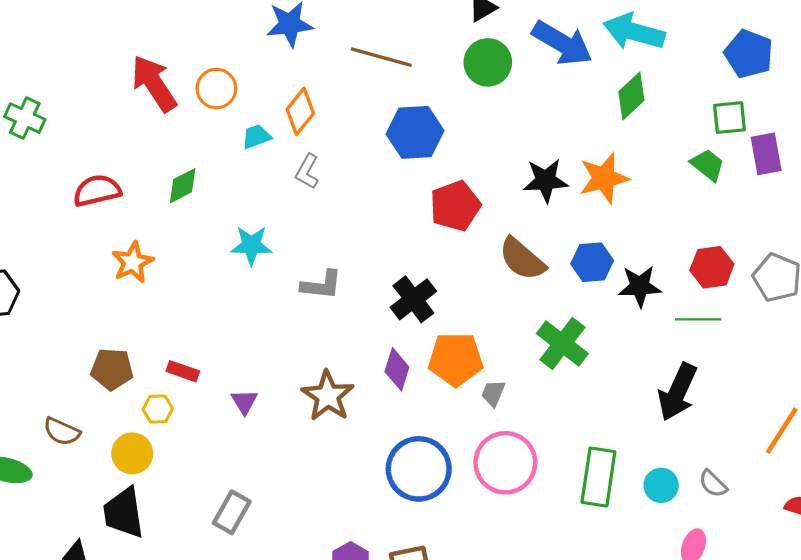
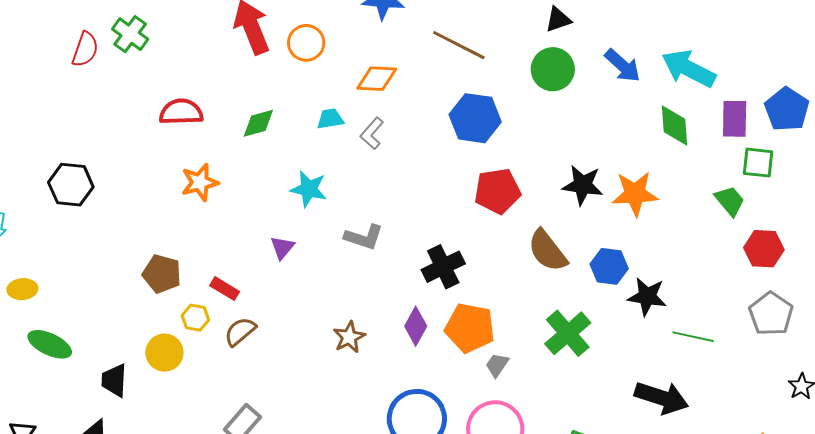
blue arrow: (562, 43) -> (623, 66), size x0.7
green diamond: (631, 96) -> (674, 125), turned -63
orange diamond: (300, 111) -> (377, 79), turned 42
cyan trapezoid: (256, 137) -> (330, 119), moved
purple rectangle: (766, 154) -> (735, 119), moved
red hexagon: (712, 267) -> (764, 249), moved
black arrow: (678, 392) -> (661, 398), turned -108
brown star: (328, 396) -> (349, 337), size x0.7
purple triangle: (244, 402) -> (282, 247), moved
brown semicircle: (62, 431) -> (240, 331), moved, turned 104
black trapezoid: (124, 513) -> (114, 380), moved, size x0.7

